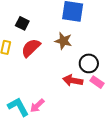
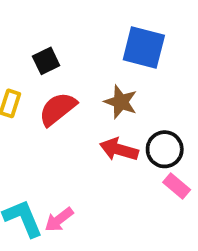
black square: (22, 23) -> (46, 61), turned 32
red arrow: (73, 80) -> (119, 149), moved

